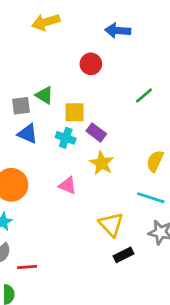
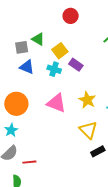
yellow square: (74, 112) -> (60, 51), turned -35
yellow star: (102, 163) -> (87, 100), moved
pink triangle: (67, 185) -> (56, 103), size x1.5

